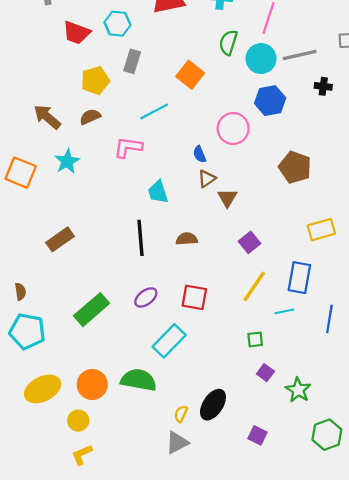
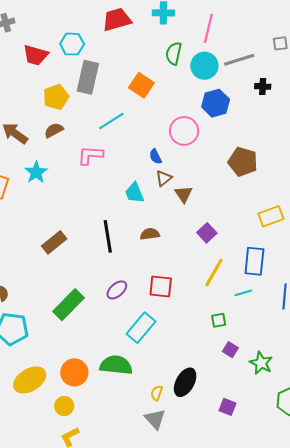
gray rectangle: (132, 61) -> (88, 77), size x1.5
cyan trapezoid: (158, 192) -> (134, 193), moved
brown rectangle: (60, 239) -> (54, 242), moved
gray triangle: (177, 442) -> (155, 419), turned -40

